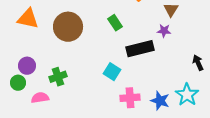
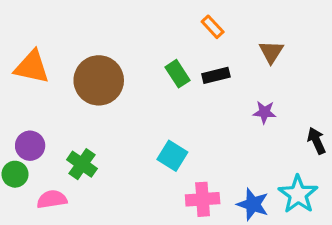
purple star: (164, 31) -> (265, 112), moved
black rectangle: (140, 49) -> (216, 75), moved, size x0.6
green cross: (58, 77) -> (82, 164), turned -36

